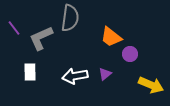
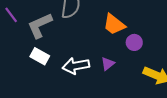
white rectangle: (30, 72) -> (40, 56), moved, turned -60

